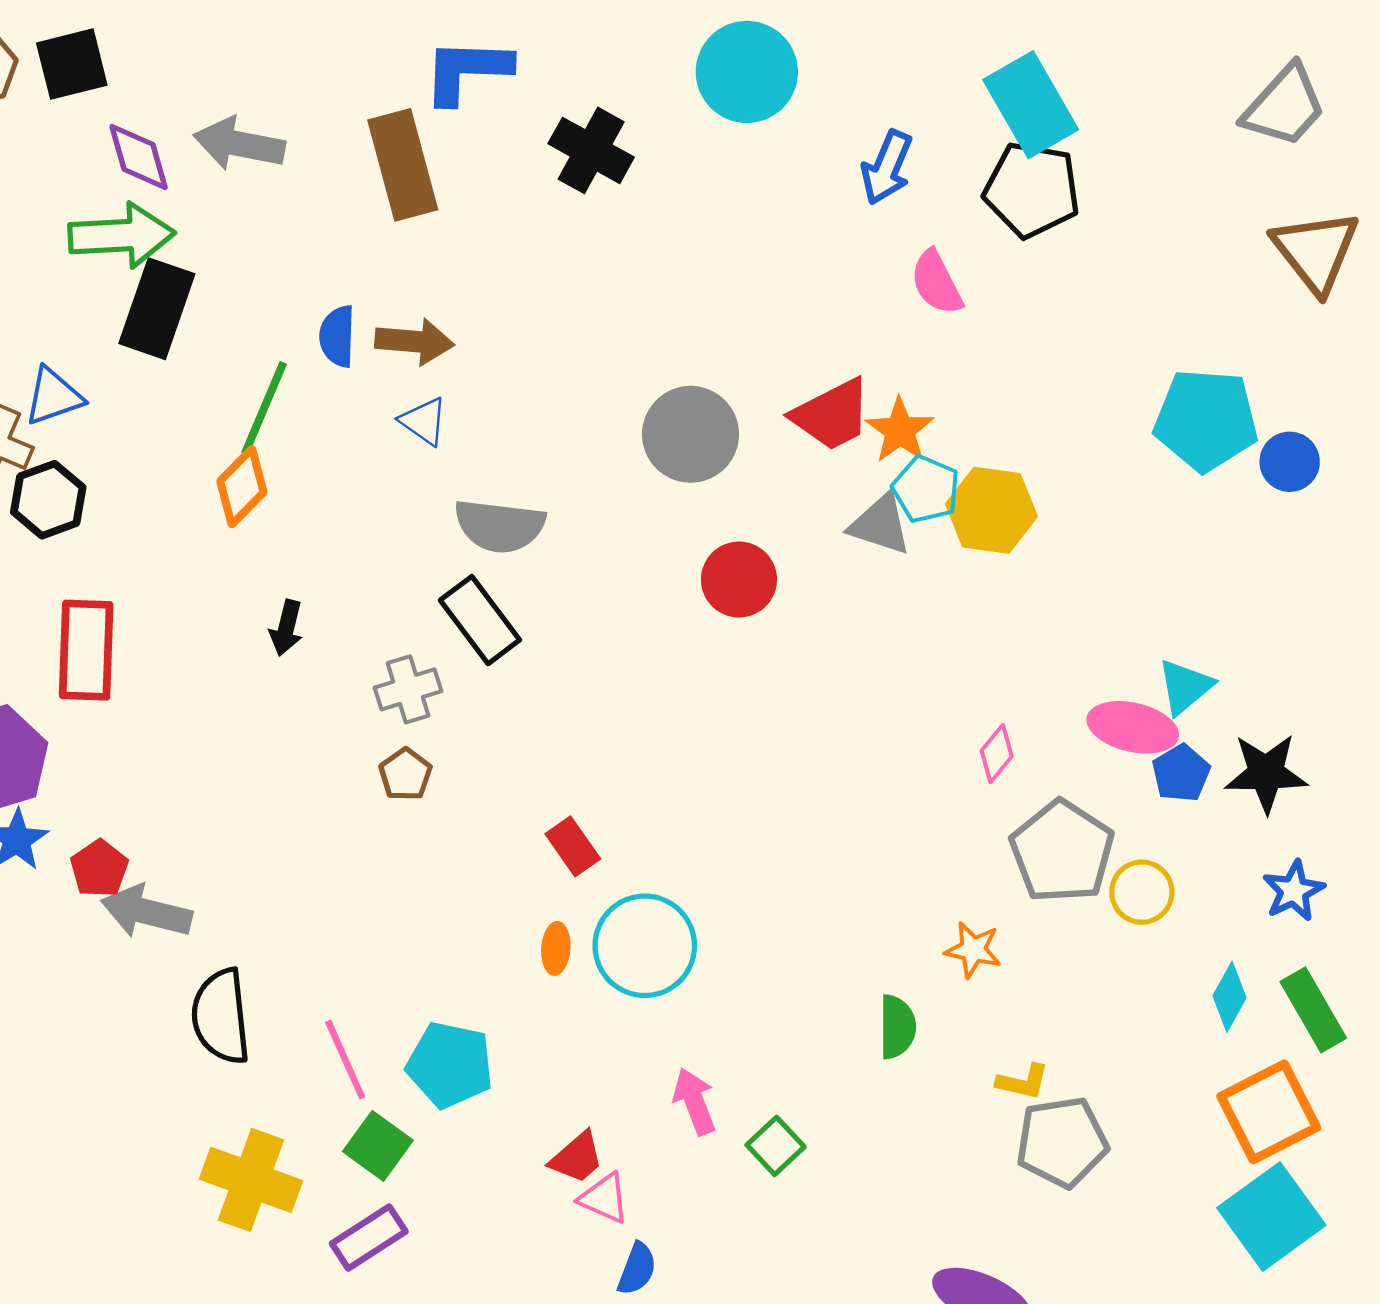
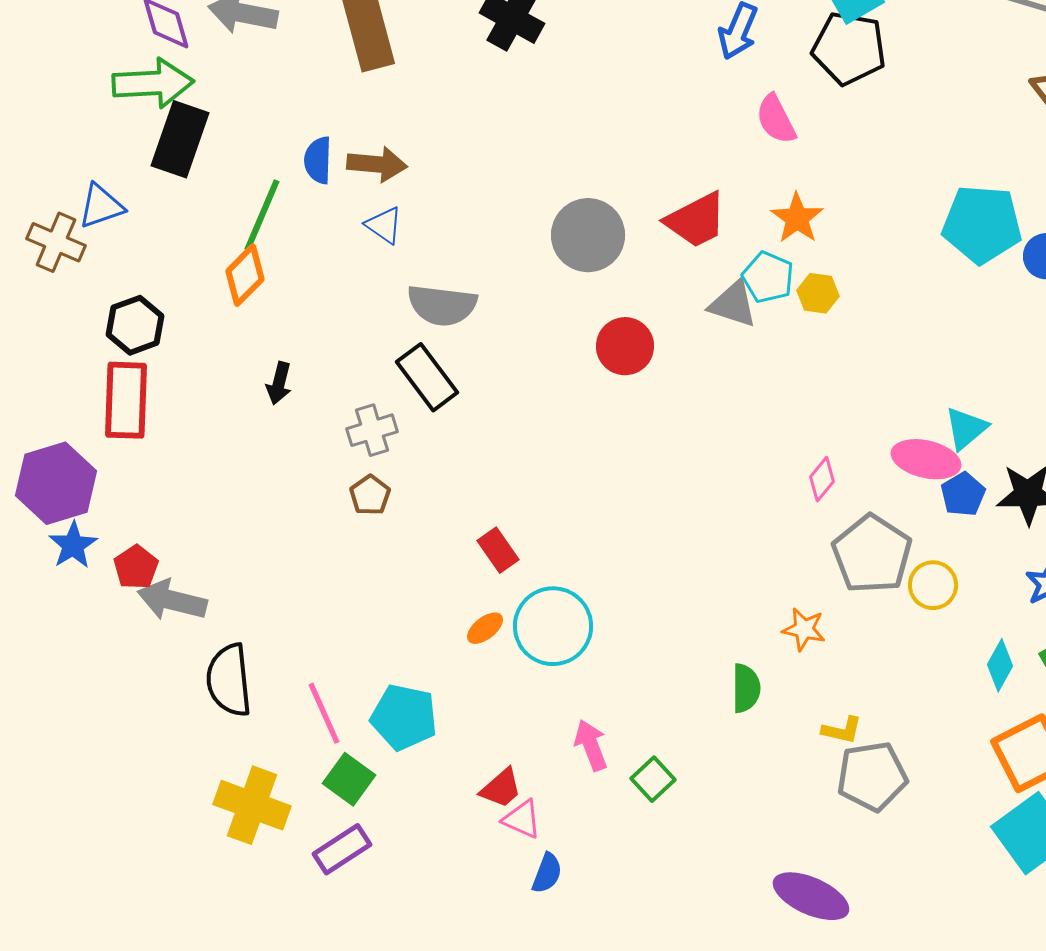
orange star: (900, 430) -> (797, 218), moved
black hexagon: (48, 500) -> (135, 325), moved
yellow hexagon: (991, 510) -> (818, 293), size x0.6
orange ellipse: (556, 948) -> (485, 628), turned 48

